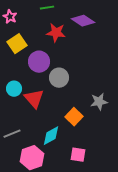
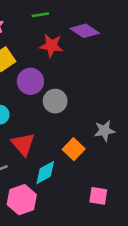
red triangle: (34, 99) -> (23, 144), moved
pink square: (78, 155) -> (98, 196), moved

